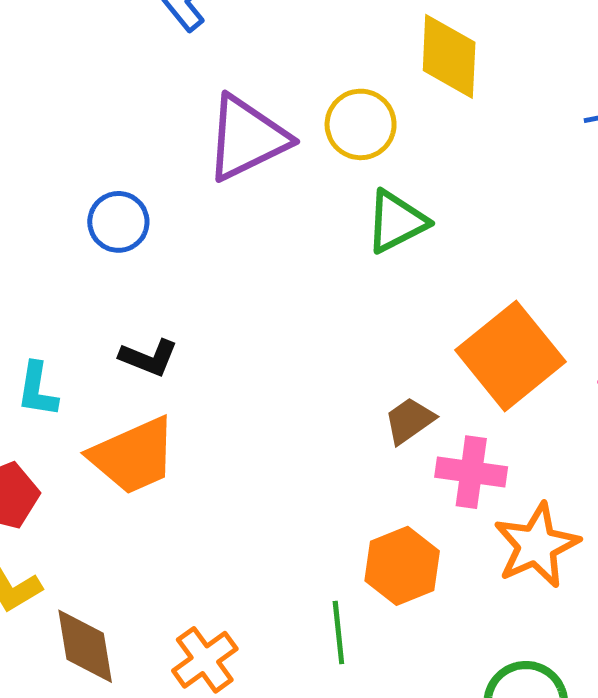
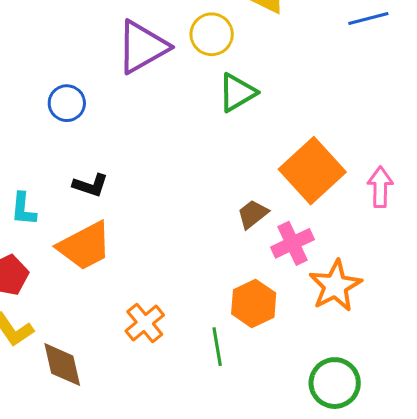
pink cross: (471, 472) -> (293, 243), turned -30
orange cross: (205, 660) -> (145, 323), moved

